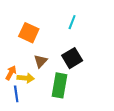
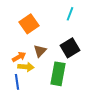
orange square: (29, 33) -> (29, 24), turned 30
orange arrow: (11, 73) -> (19, 57), moved, turned 32

